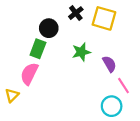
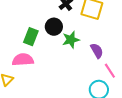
black circle: (49, 28) -> (54, 27), moved
pink semicircle: (29, 74) -> (23, 60), turned 60

